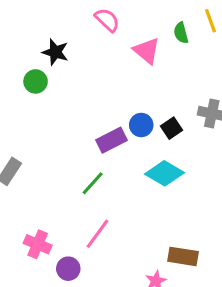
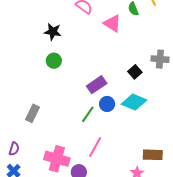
green circle: (36, 81) -> (54, 61), moved
blue circle: (141, 125) -> (107, 104), moved
pink cross: (38, 244) -> (57, 159), size x1.4

